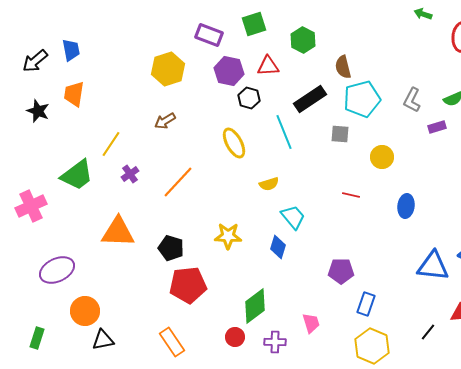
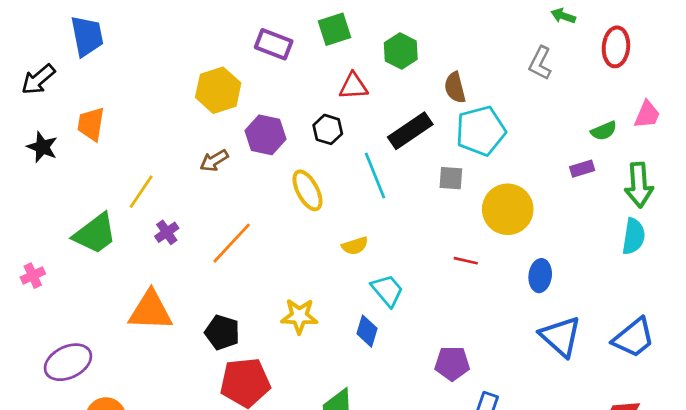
blue trapezoid: (71, 50) -> (87, 36), moved, size x1.4
purple hexagon: (229, 71) -> (266, 135), moved
gray L-shape: (412, 100) -> (540, 63), moved
yellow circle: (382, 157) -> (508, 209), size x1.6
pink cross: (31, 206) -> (33, 276), size x0.6
blue triangle: (433, 266) -> (560, 336), moved, turned 36

